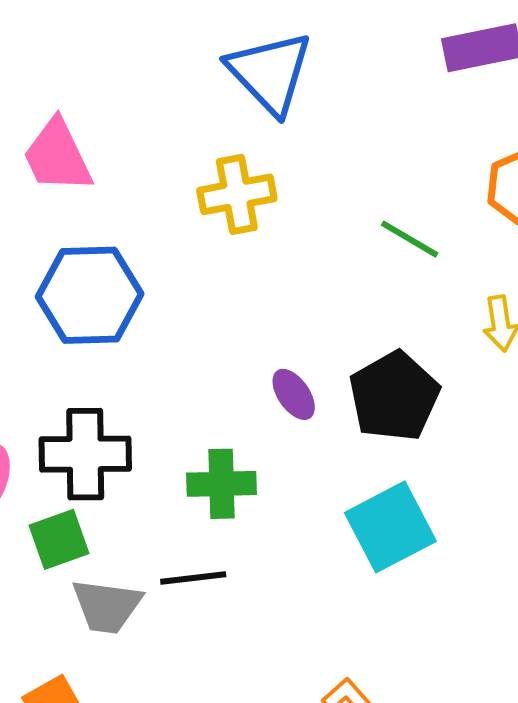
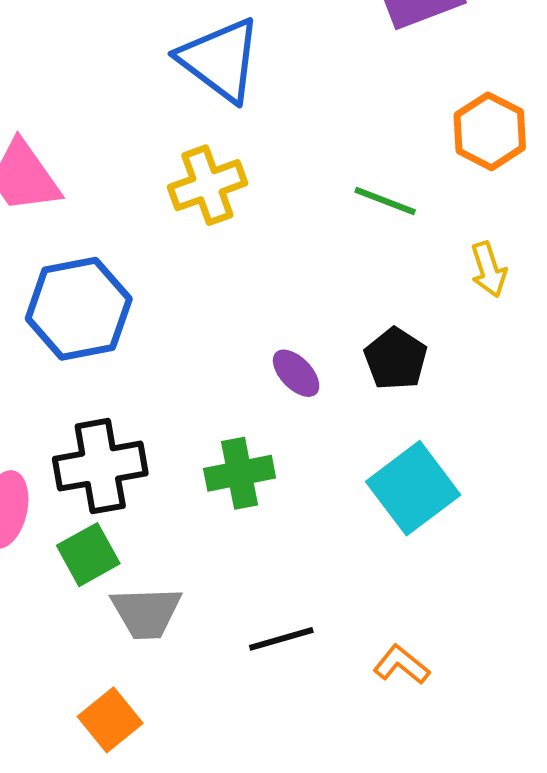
black pentagon: (394, 396) -> (396, 359), size x0.7
black line: (193, 578) -> (281, 639), moved

